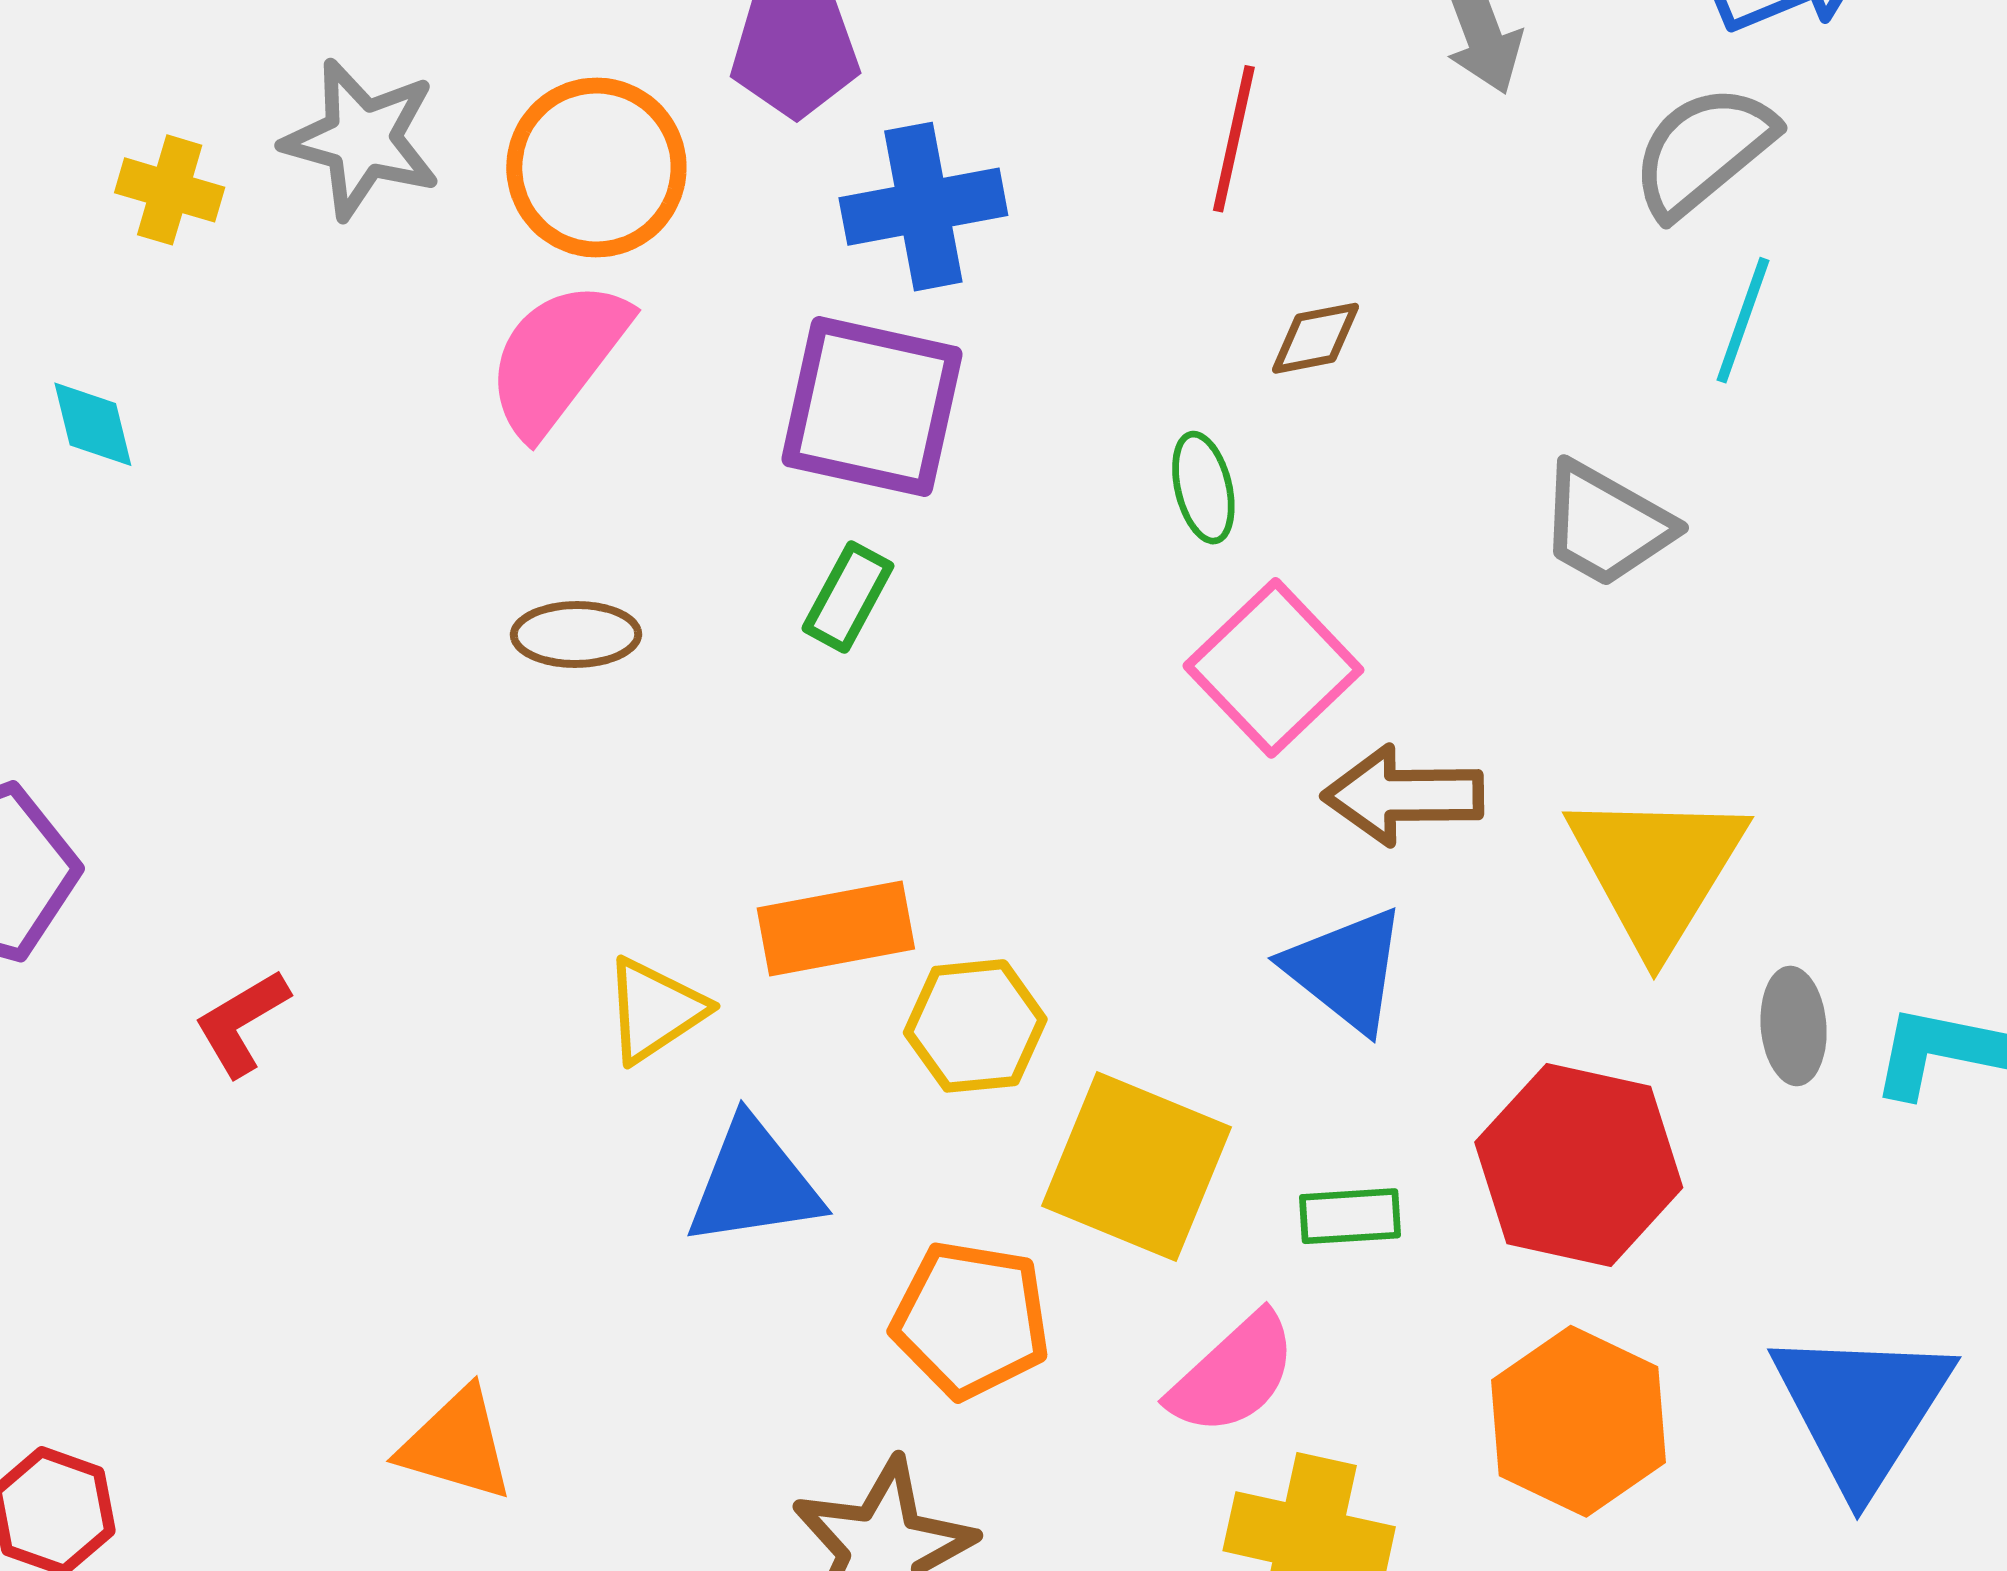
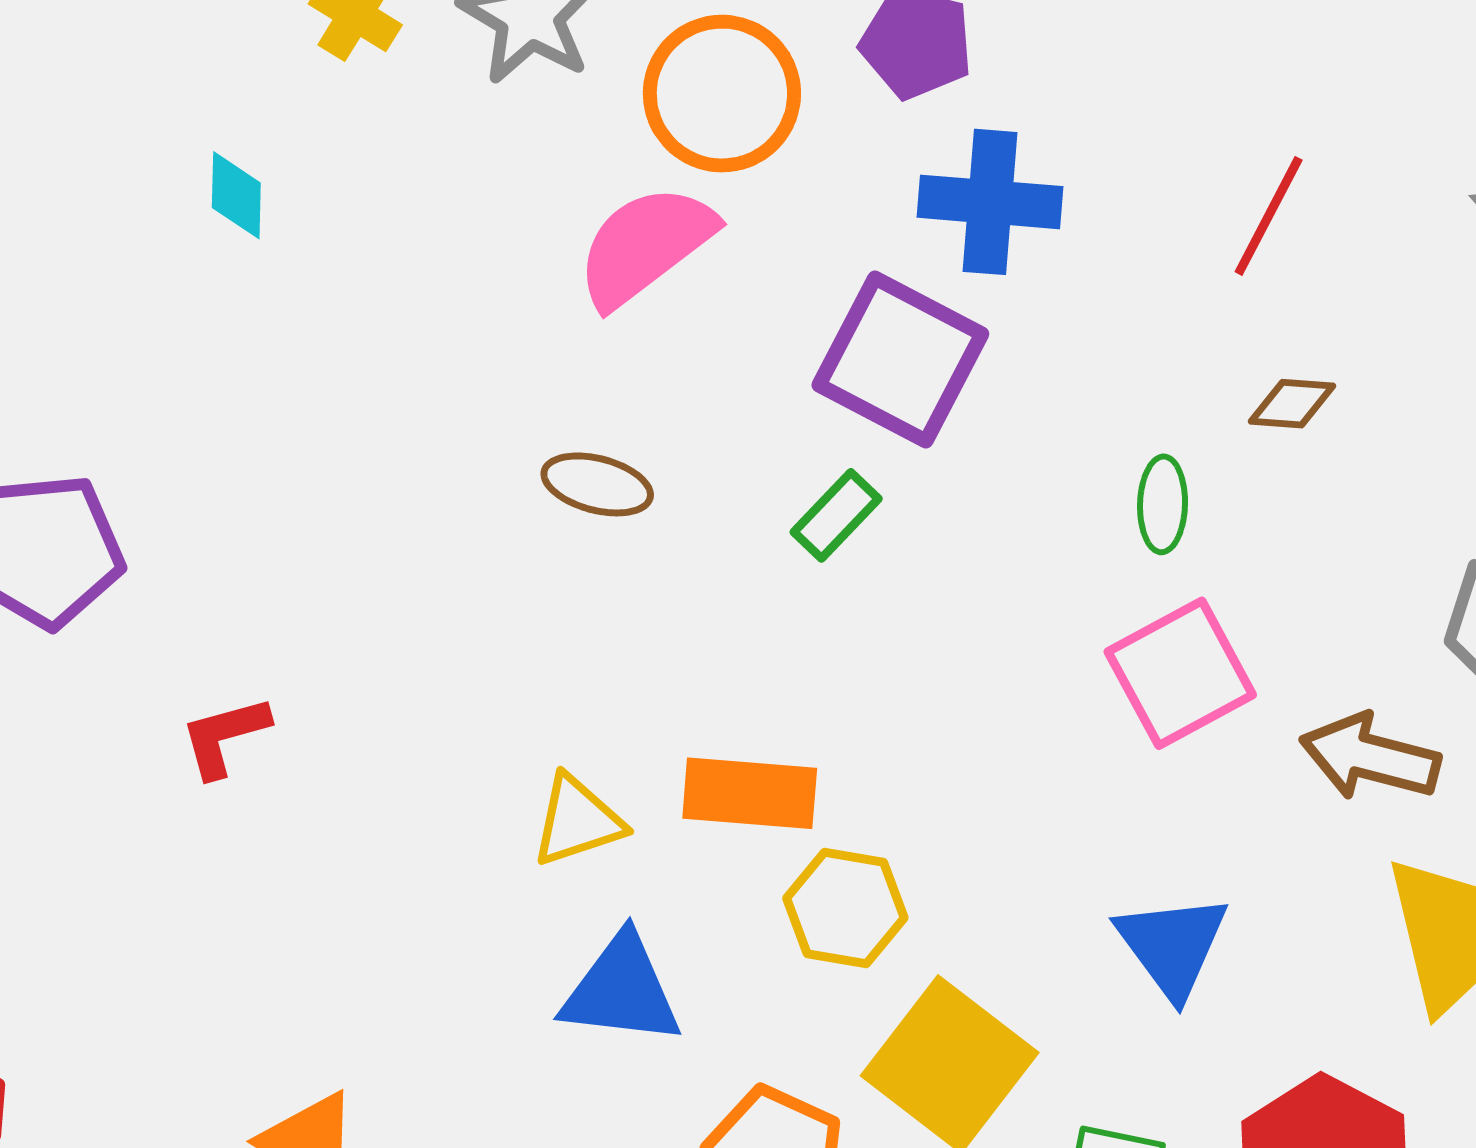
brown arrow: (1403, 795) -> (1370, 757), moved

